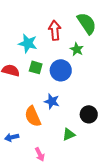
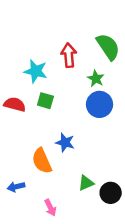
blue circle: (61, 70) -> (99, 104), moved
black circle: (89, 114) -> (111, 193), moved

